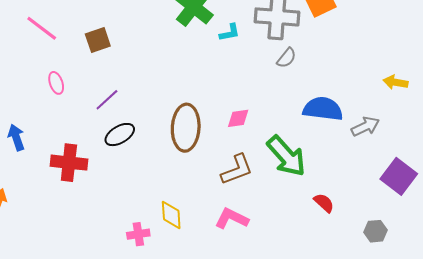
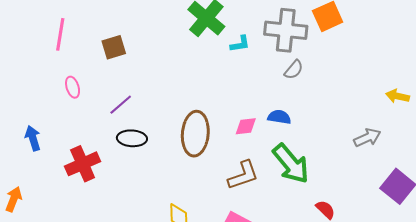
pink line: (42, 28) -> (60, 34), turned 60
blue semicircle: (323, 109) -> (279, 117), moved, size x0.6
black ellipse: (120, 135) -> (132, 138), turned 32
red cross: (69, 163) -> (83, 164), turned -32

